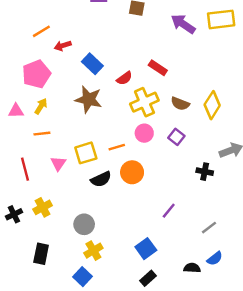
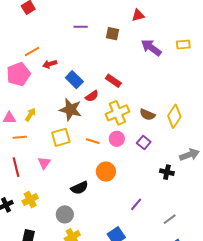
yellow rectangle: (221, 19) -> (183, 44), size x0.6
red rectangle: (158, 68) -> (113, 81), moved
pink pentagon: (36, 74) -> (18, 74), moved
red semicircle: (124, 78) -> (92, 96), moved
orange line: (42, 134) -> (20, 137), moved
orange line: (117, 147) -> (93, 141), moved, turned 32
yellow square: (86, 153) -> (61, 137), moved
black semicircle: (101, 179) -> (79, 188), moved

